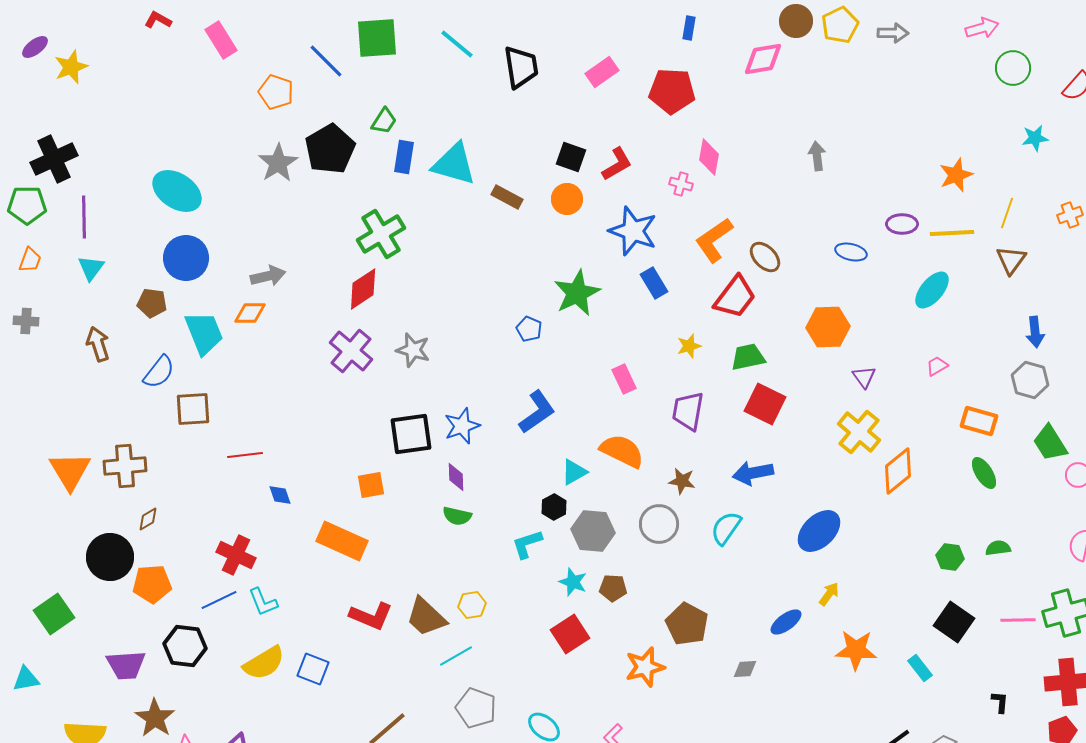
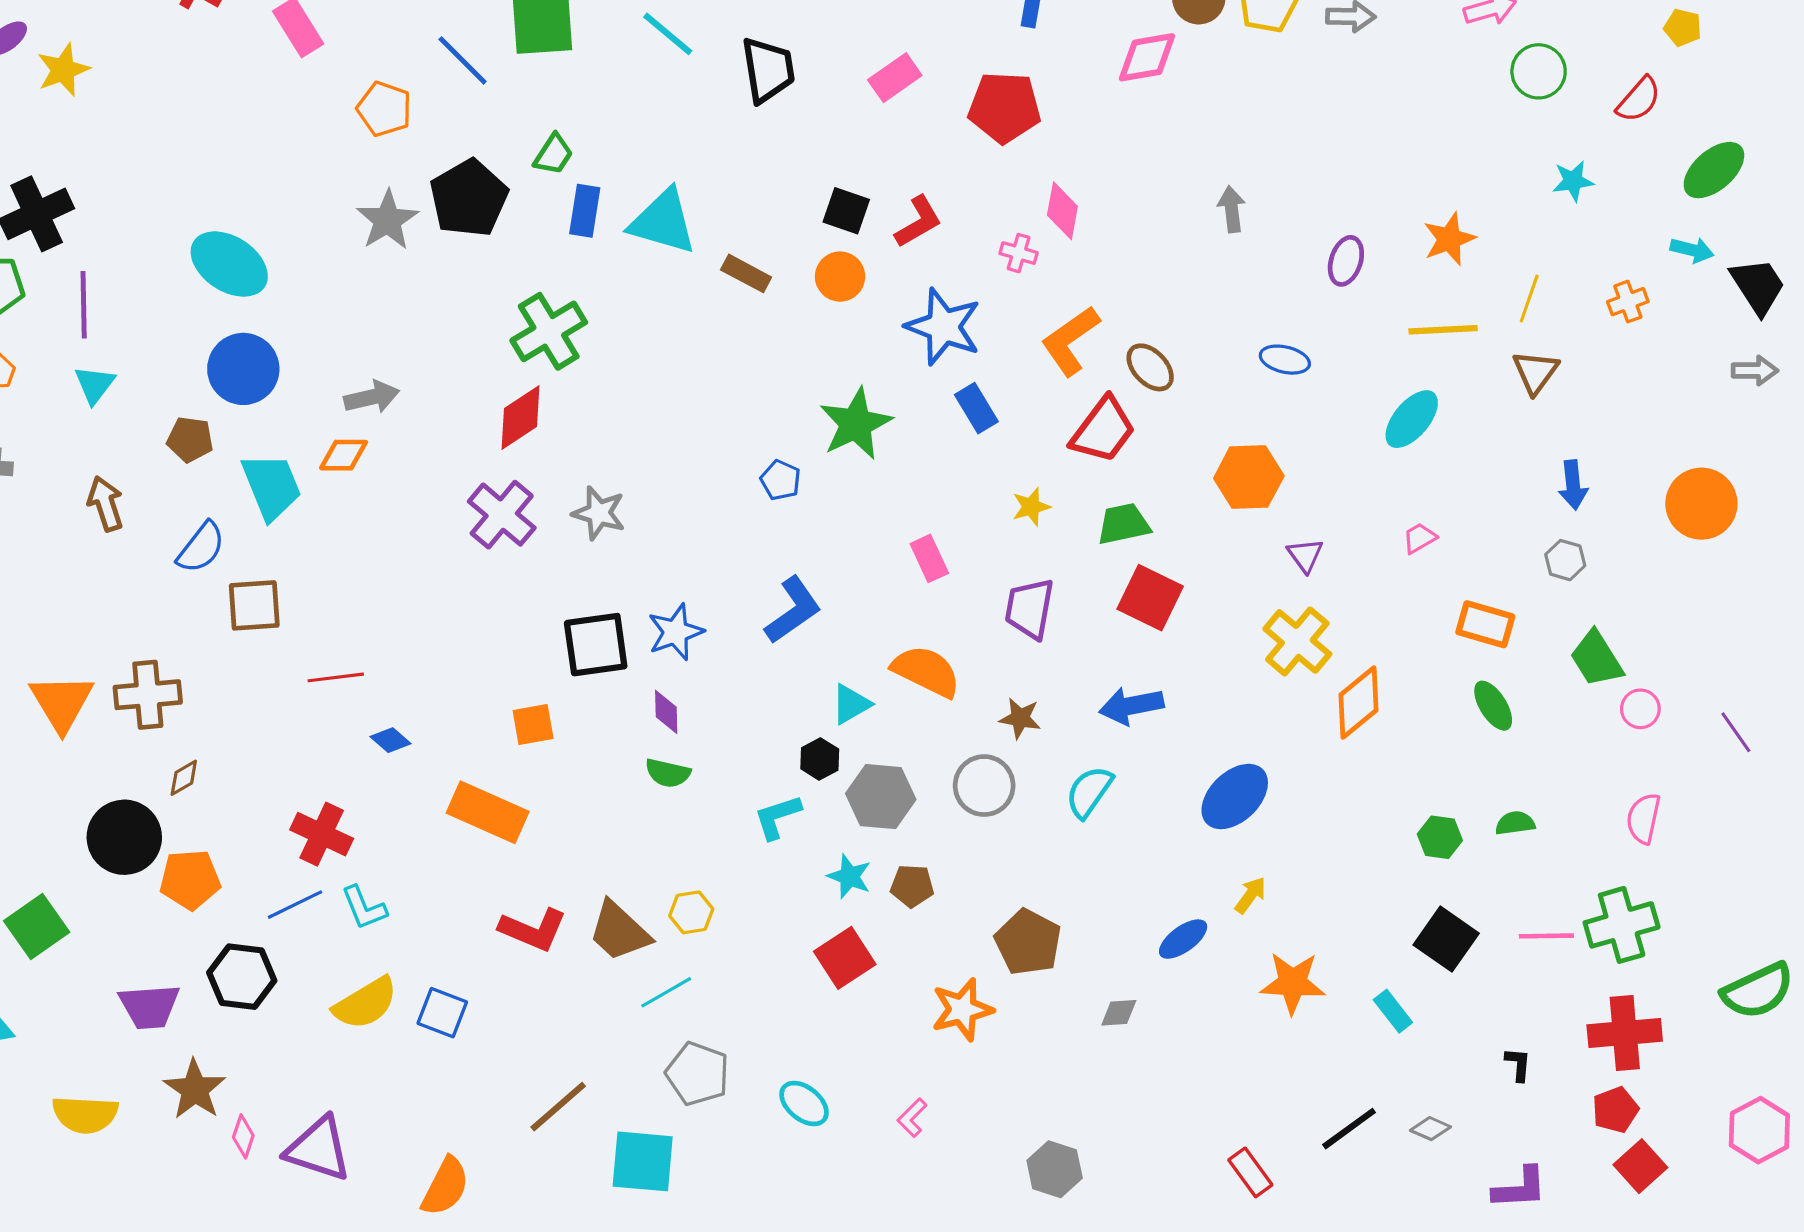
purple ellipse: (902, 224) -> (1346, 261), moved, turned -72
gray hexagon: (1030, 380) -> (1565, 560), size x0.7
blue diamond: (280, 495) -> (391, 740), turned -30

